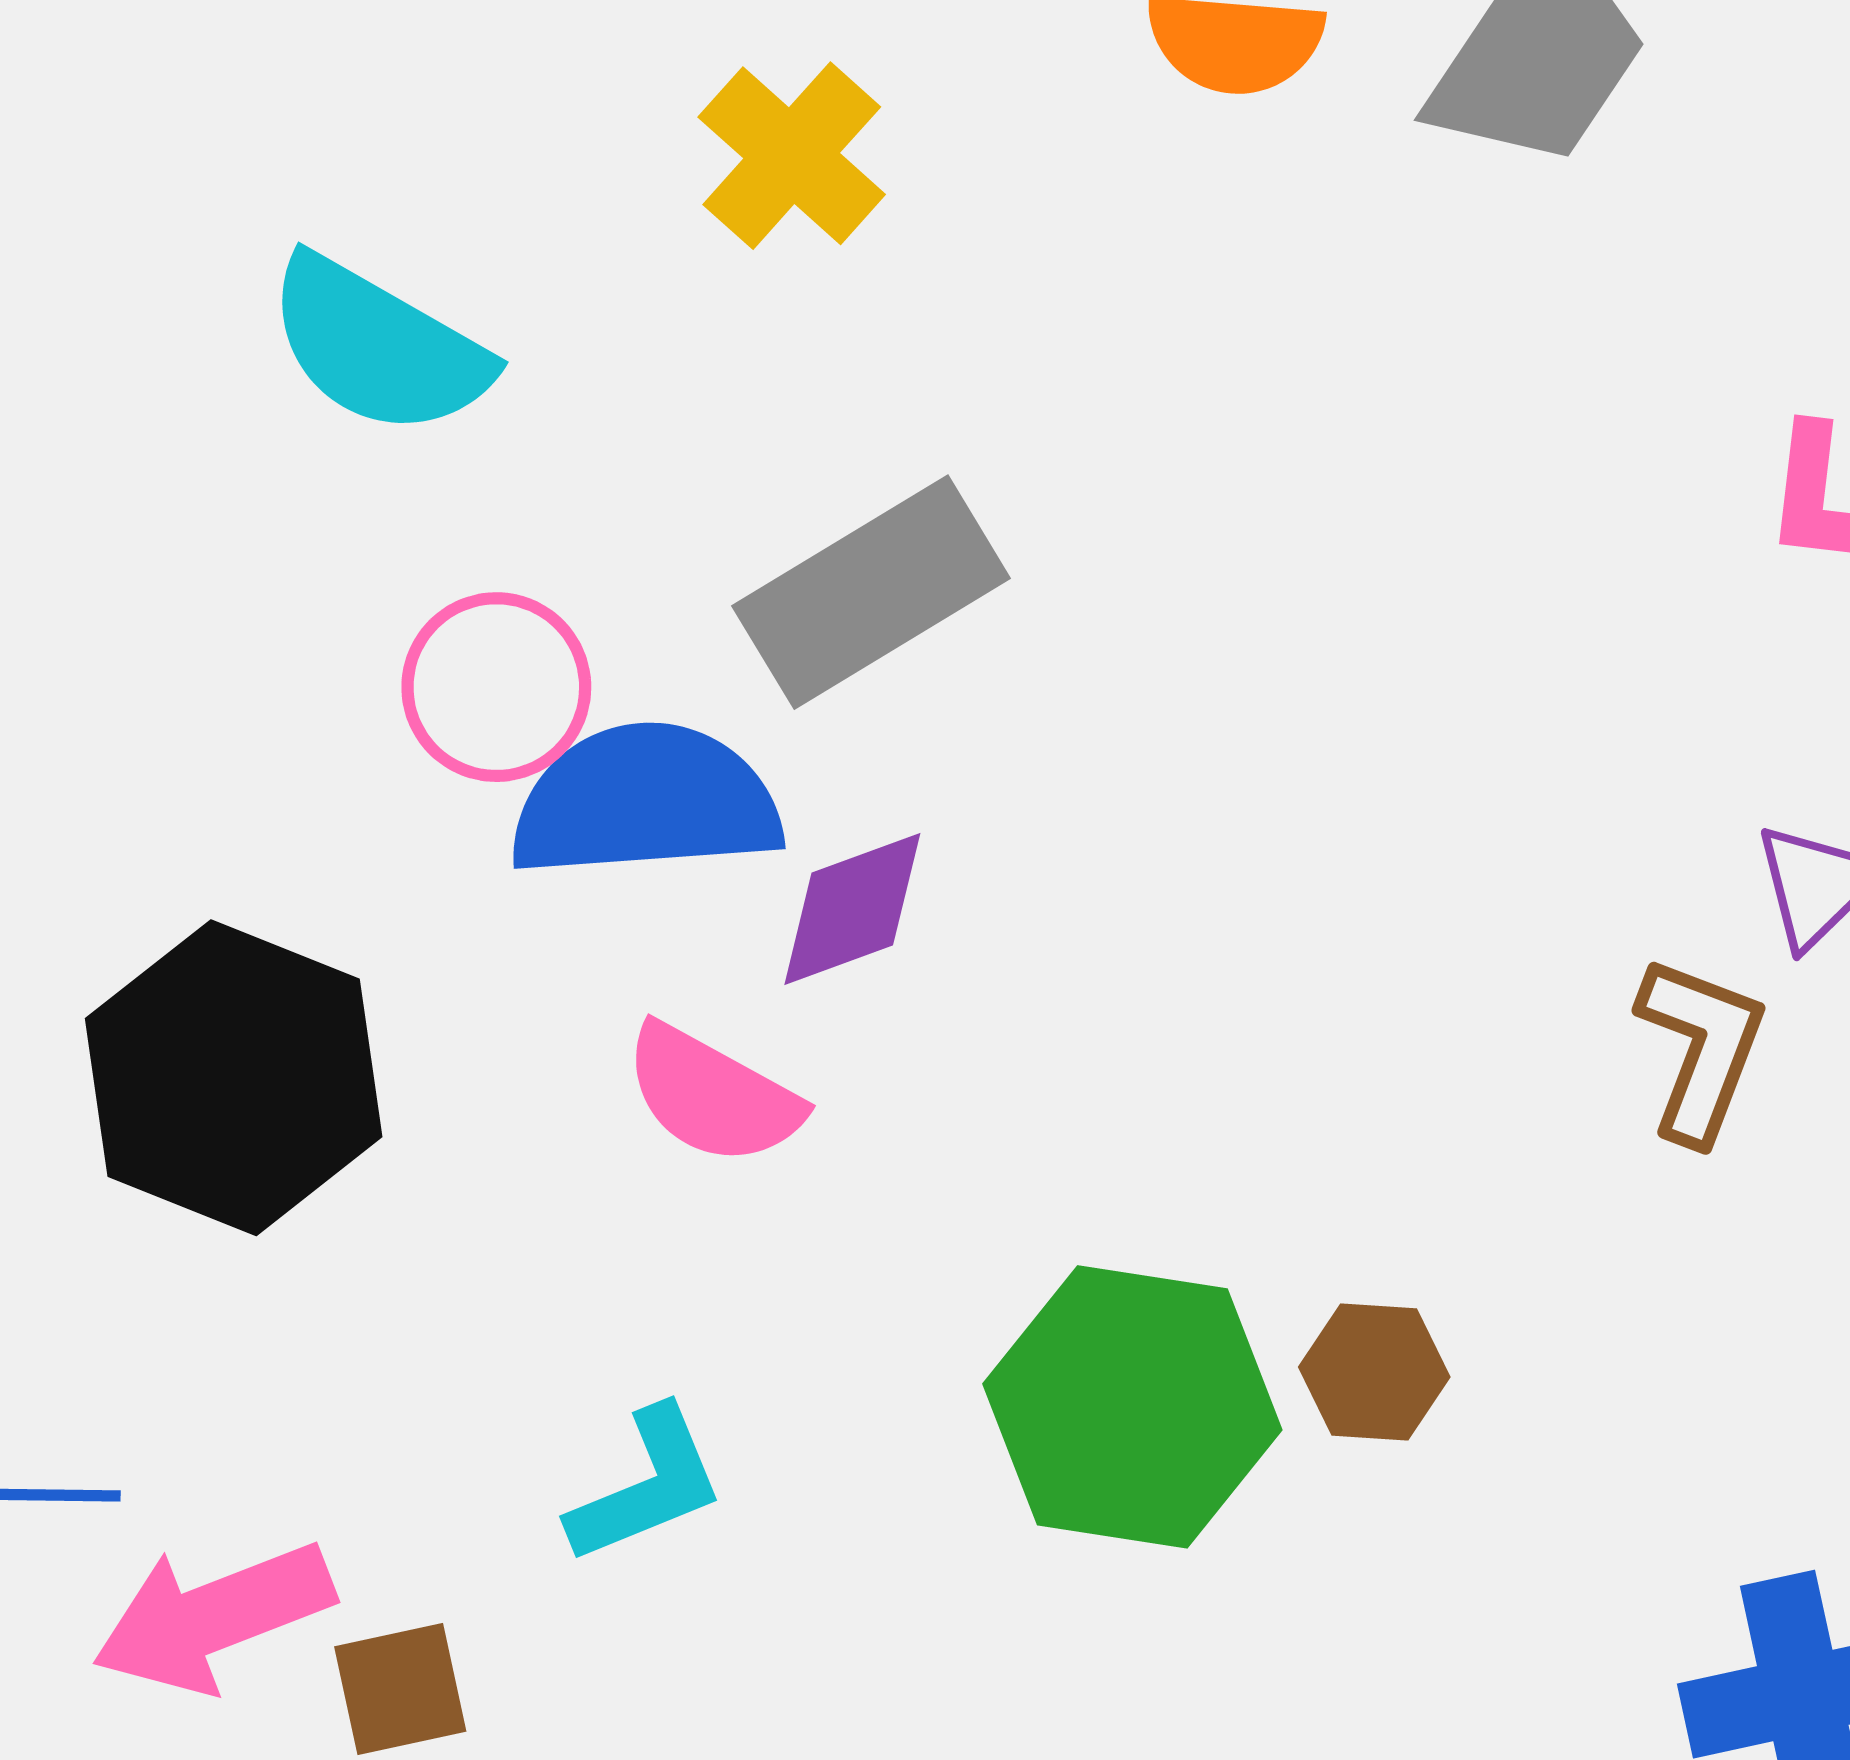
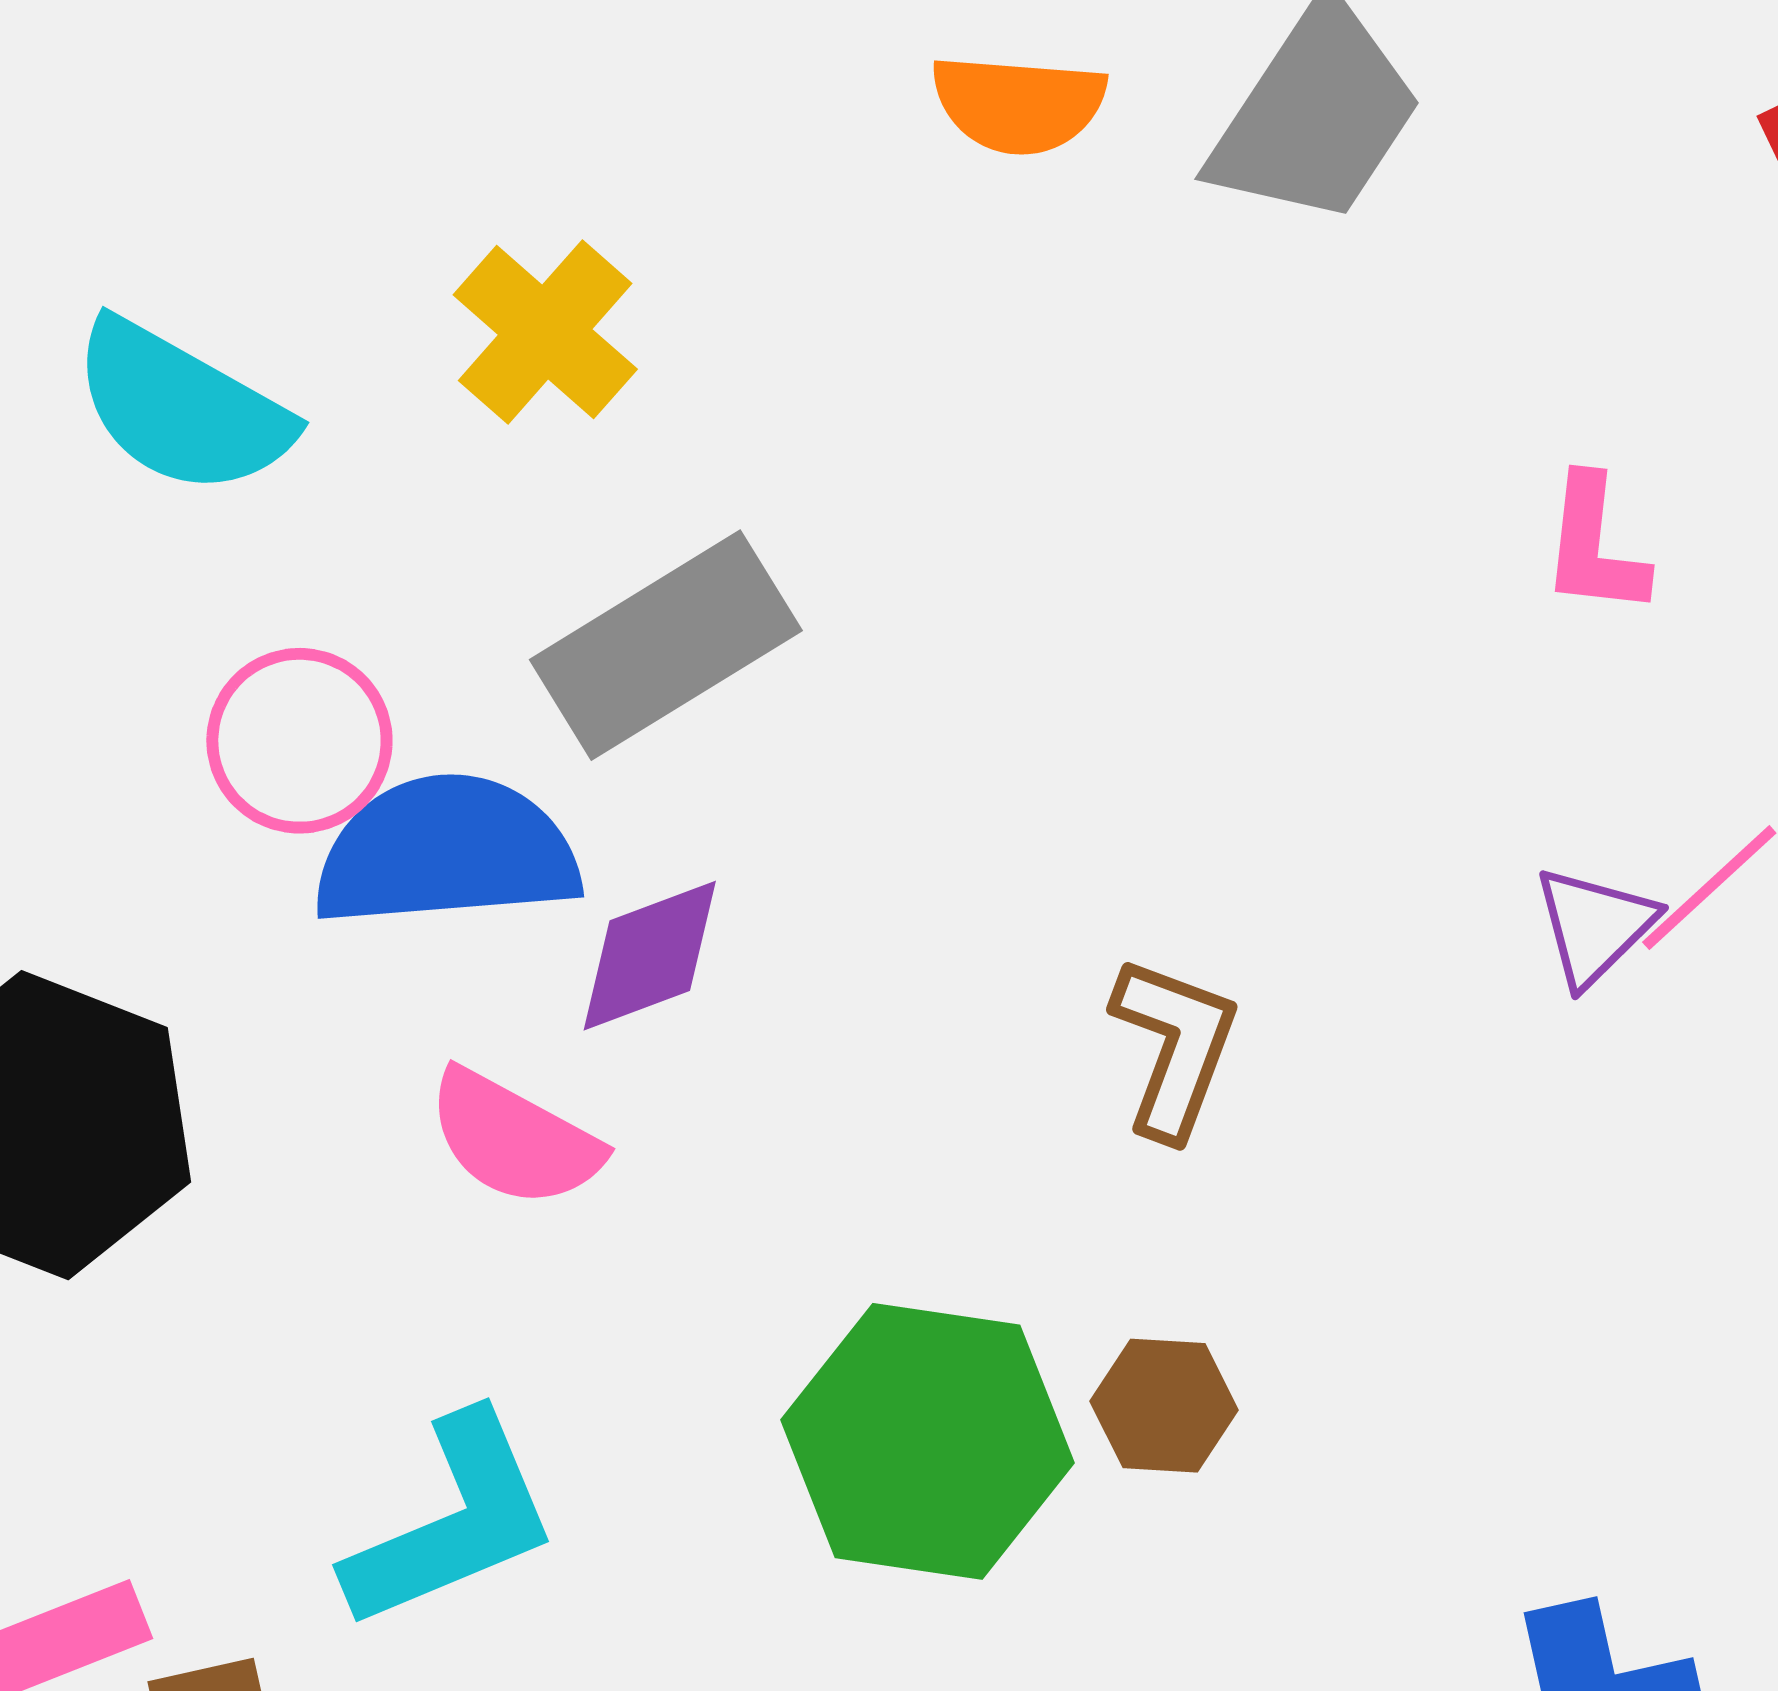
yellow cross: (792, 156) -> (545, 332), moved
brown L-shape: (1701, 1049) -> (1174, 1047), moved
cyan L-shape: (647, 1486) -> (452, 1522), size x1.4

